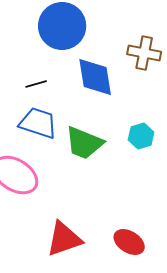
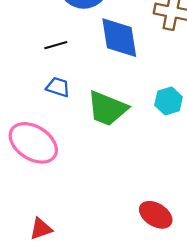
blue trapezoid: (38, 123) -> (58, 87), size x0.6
red triangle: (64, 239) -> (41, 229), moved, size x0.6

